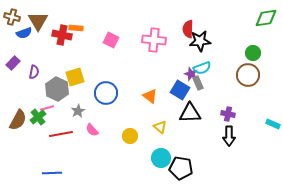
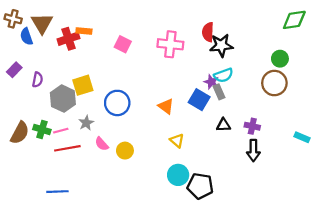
blue semicircle: (24, 33) -> (26, 37), turned 91
red cross: (62, 35) -> (68, 39), turned -30
pink line: (47, 108) -> (61, 131), moved
black triangle: (190, 113) -> (223, 125), moved, size x0.6
green cross: (38, 117) -> (42, 130), turned -35
yellow circle: (130, 136) -> (125, 151), moved

